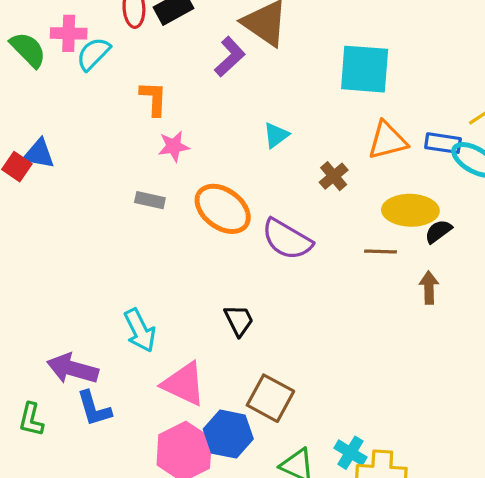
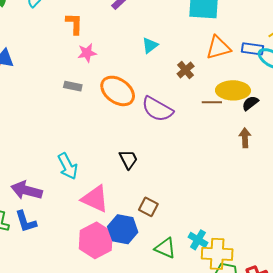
brown line: (381, 251) -> (212, 102), moved
brown square: (270, 398) -> (148, 207), size x0.7
blue L-shape: (94, 409) -> (26, 222), moved

